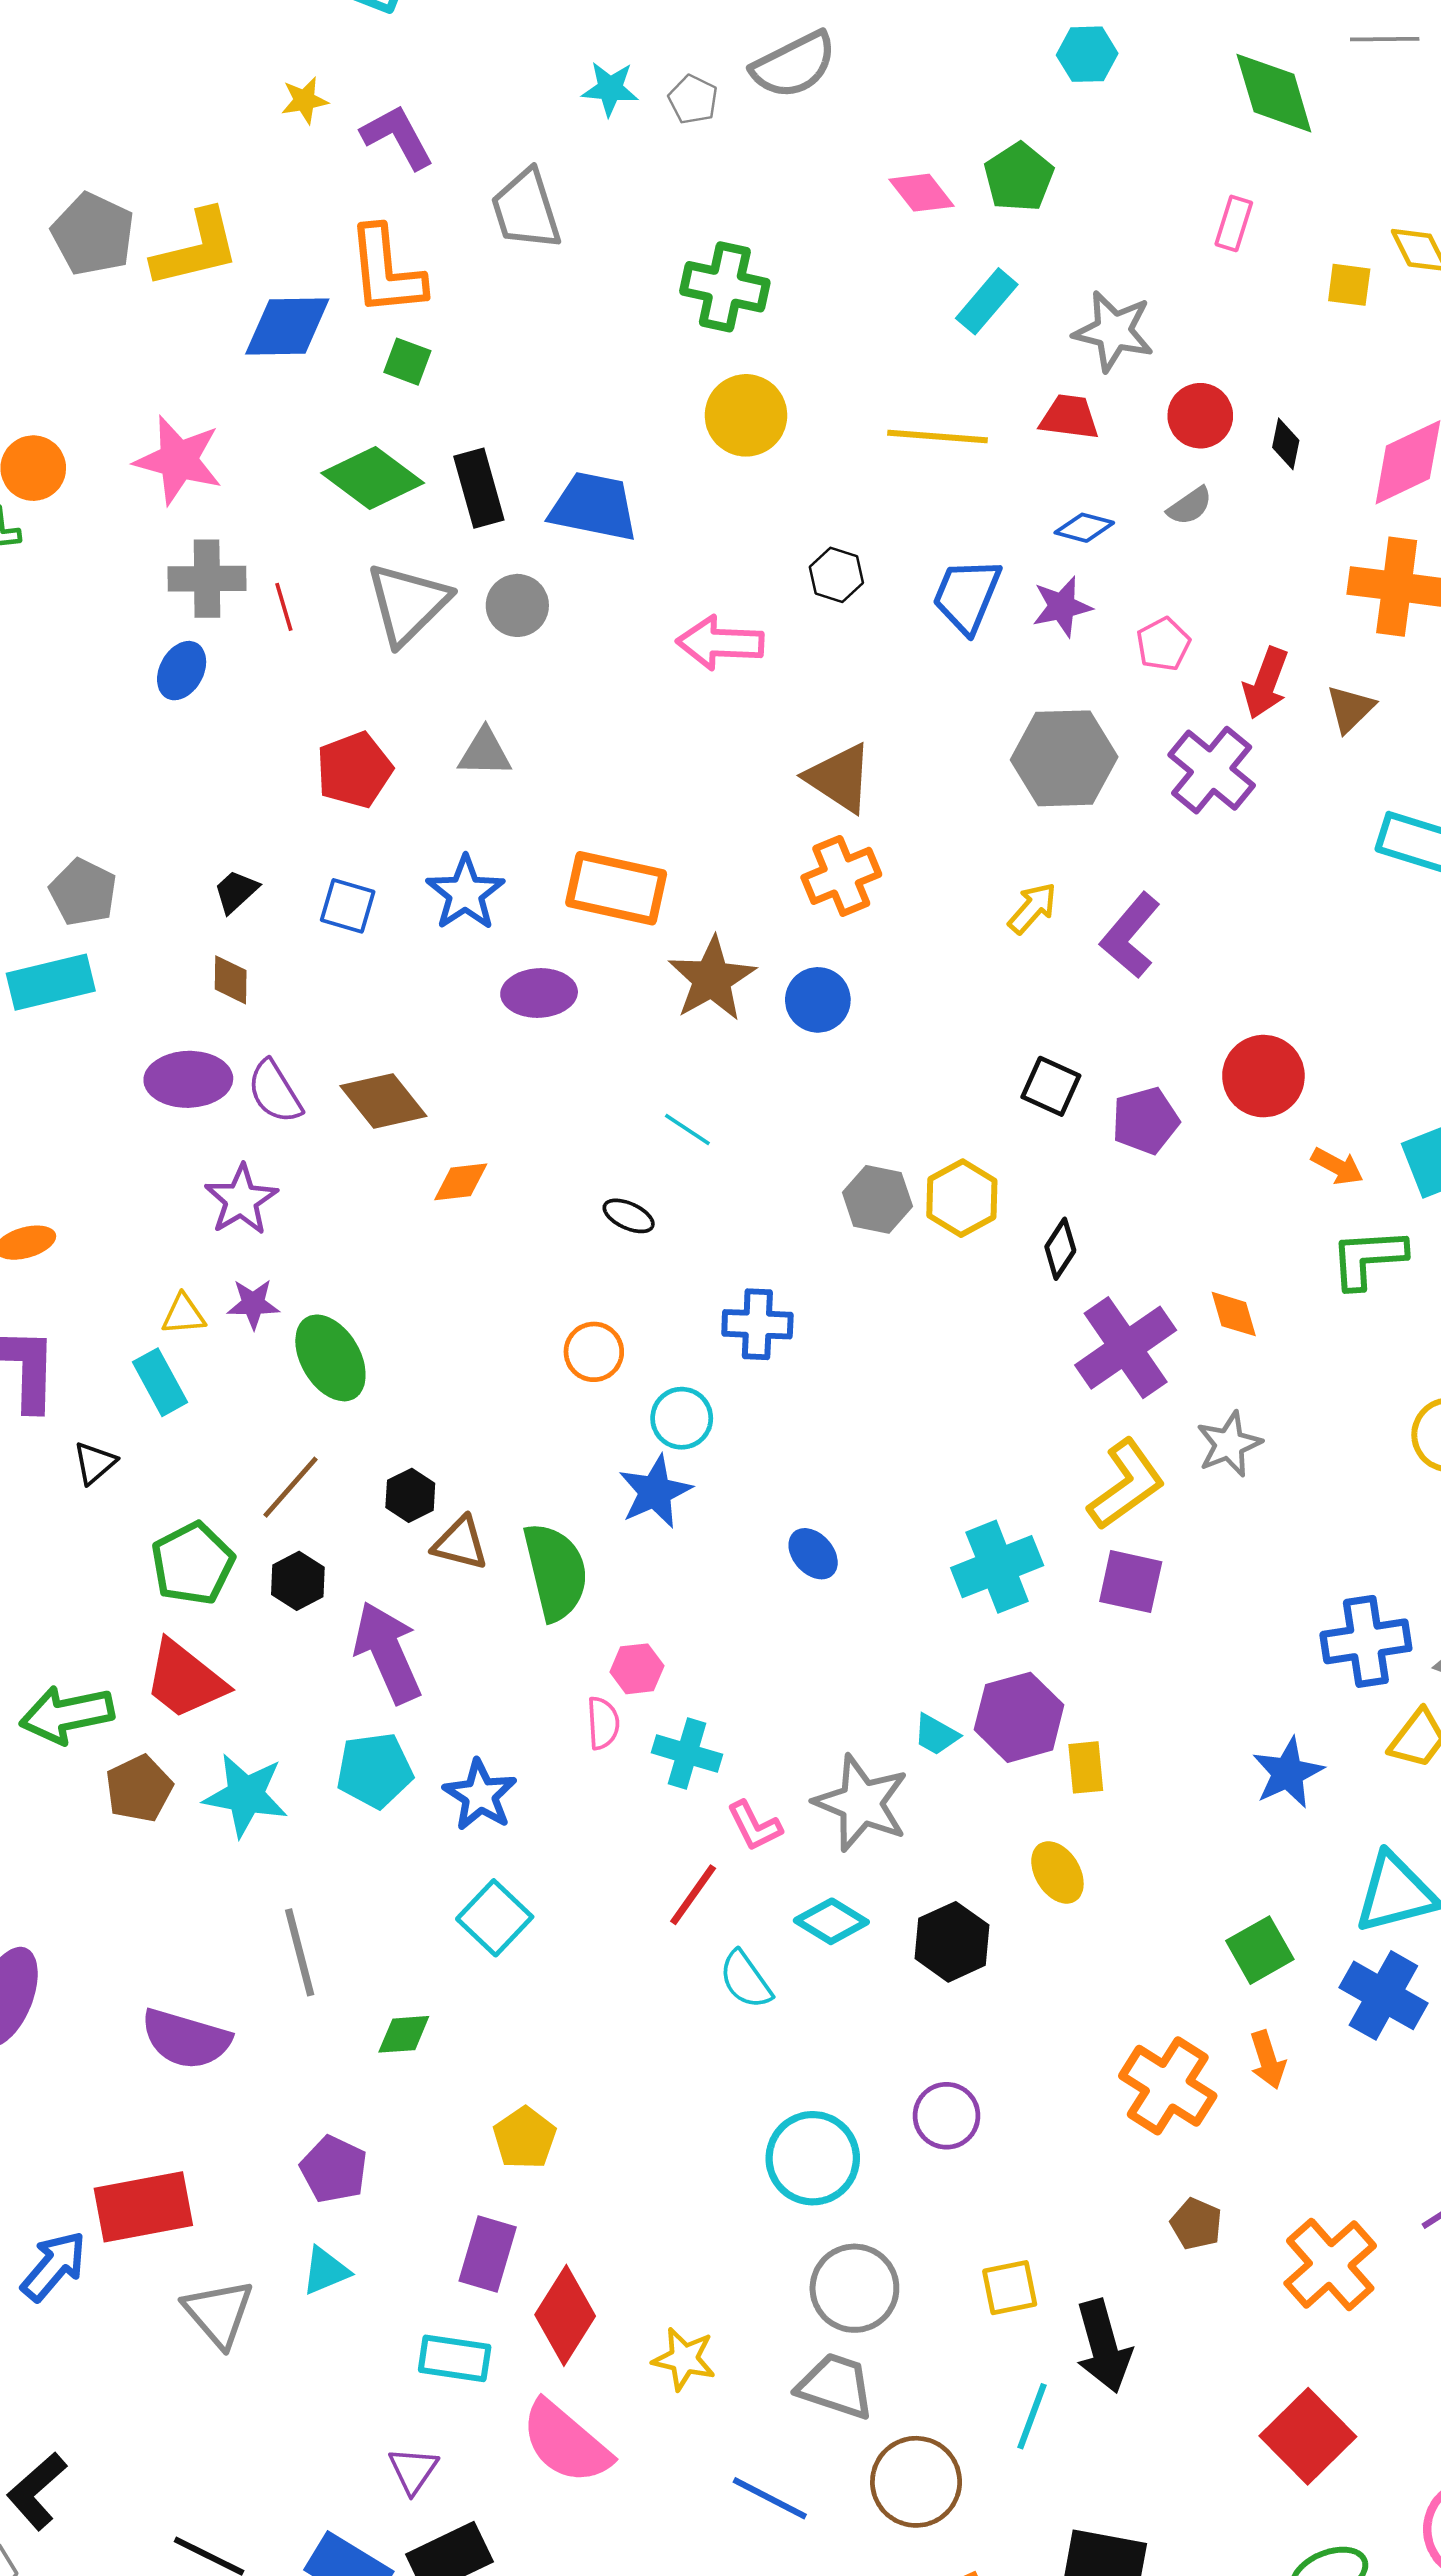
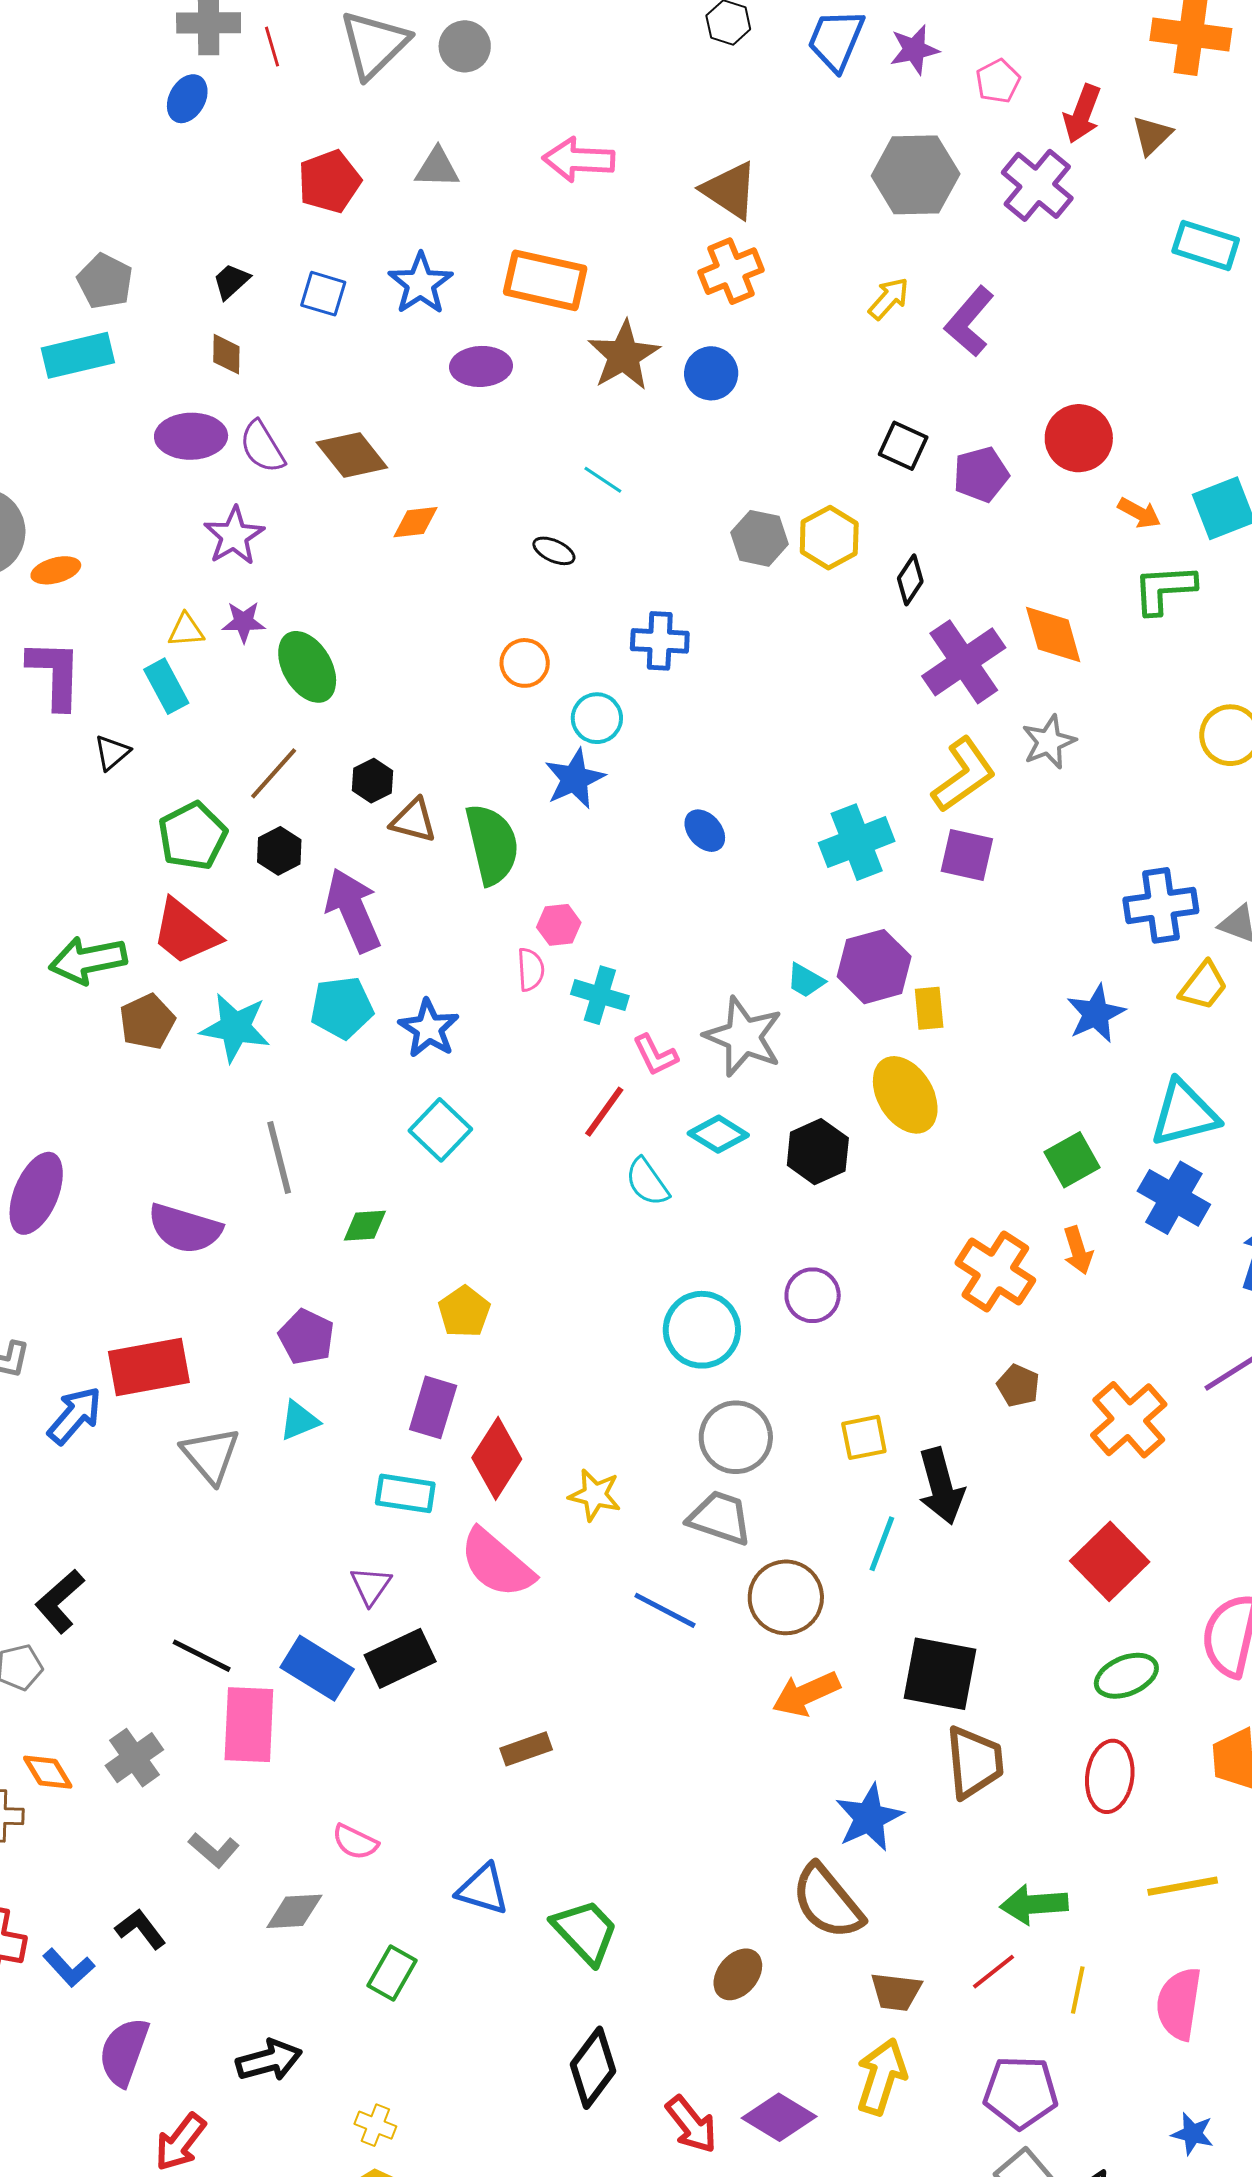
pink arrow: (720, 643) -> (579, 160), moved
orange diamond: (1234, 1314) -> (1053, 635), size x1.5
yellow ellipse: (1057, 1872) -> (905, 1095), size x1.5

